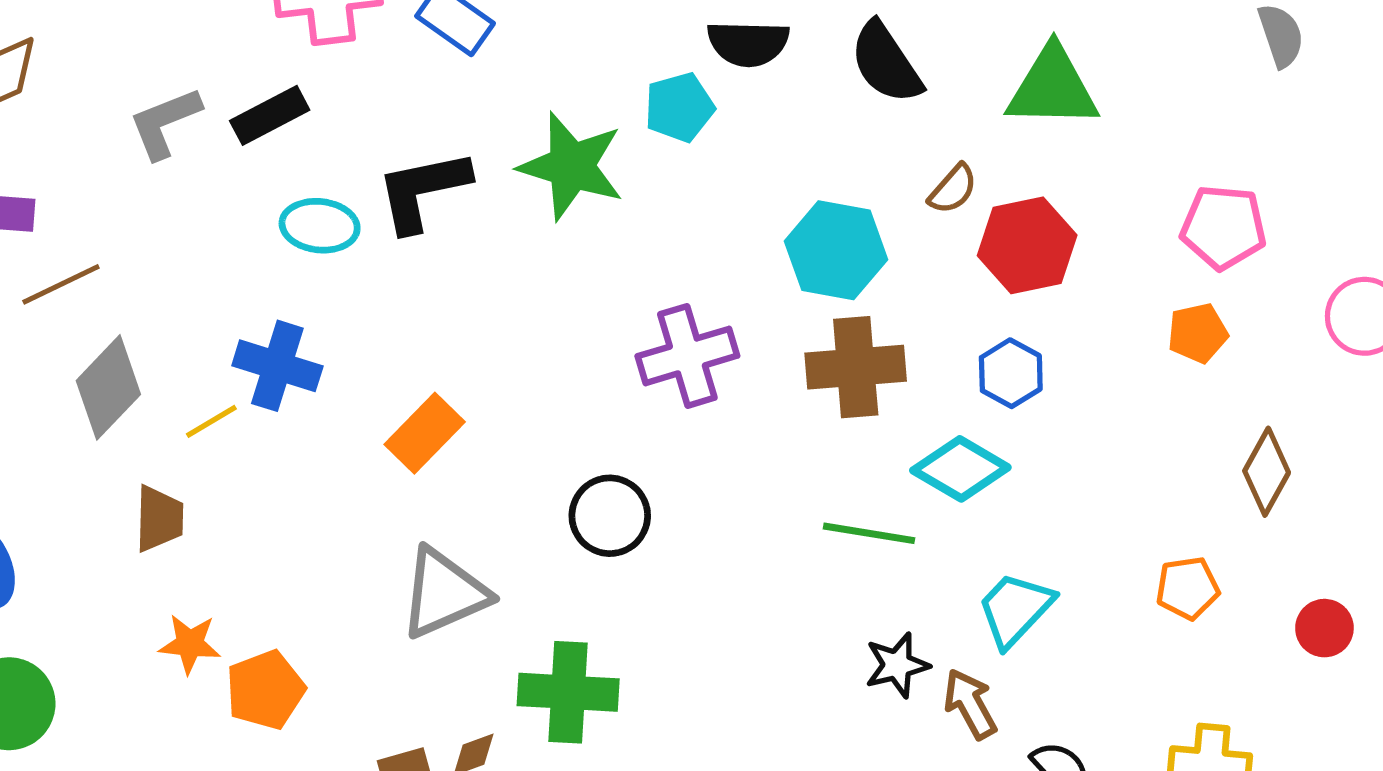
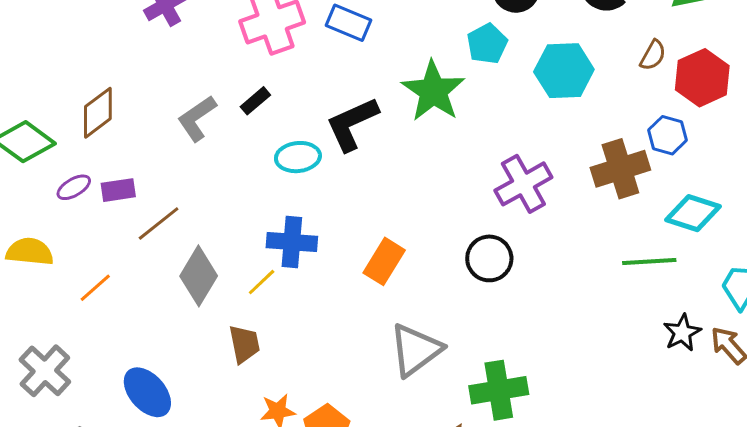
black rectangle: (270, 115) -> (255, 101), size x0.7
green star: (571, 166) -> (433, 91), turned 30
cyan hexagon: (836, 250) -> (564, 71), moved
blue hexagon: (1011, 373) -> (668, 135), moved
black circle: (610, 516) -> (489, 258), moved

